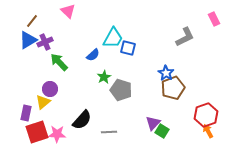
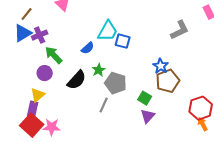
purple circle: (50, 89) -> (45, 73), moved
purple rectangle: (26, 113) -> (33, 109), moved
black semicircle: (82, 120) -> (77, 80), moved
green square: (162, 131) -> (145, 98), moved
red square: (37, 132) -> (32, 125), turned -30
gray line: (109, 132) -> (104, 105), moved, turned -63

